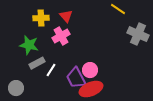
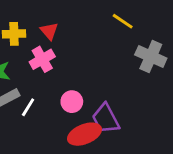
pink circle: (90, 70) -> (72, 102), moved
purple trapezoid: (76, 78) -> (106, 119), moved

